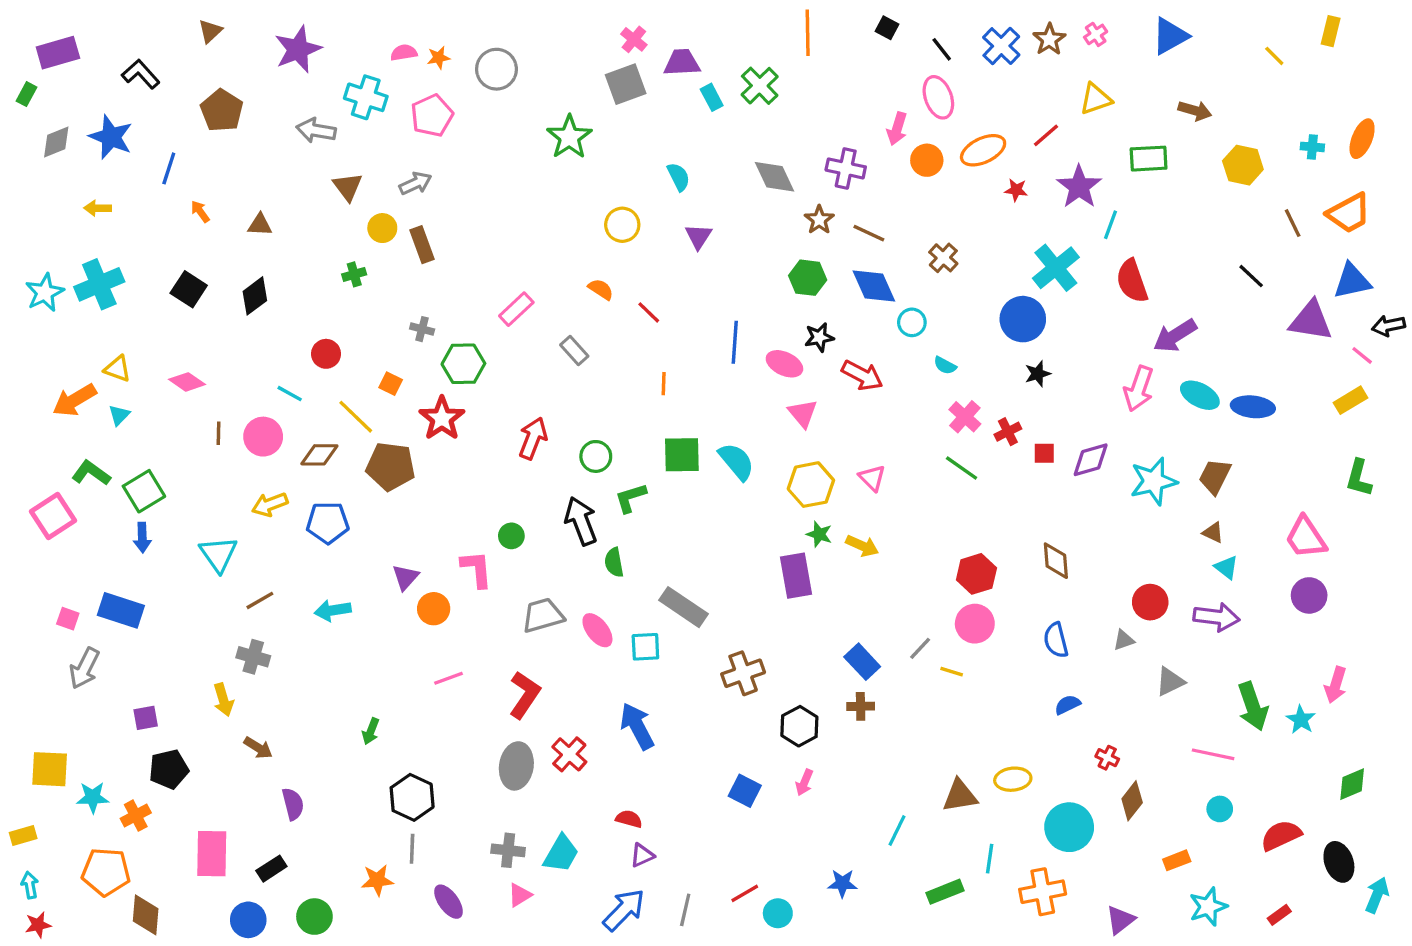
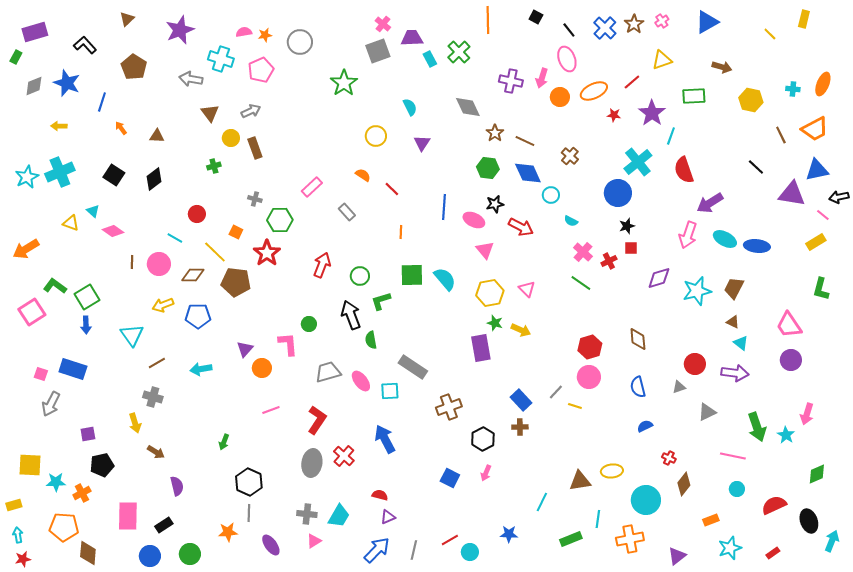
purple cross: (846, 168) -> (511, 81), moved
orange arrow: (74, 400) -> (26, 249), moved
cyan triangle: (119, 415) -> (93, 211), moved, turned -32
red square: (1044, 453) -> (631, 248), moved

